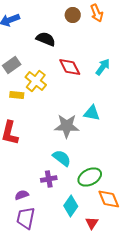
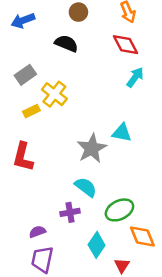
brown circle: (73, 15) -> (78, 12), moved
red diamond: (70, 67) -> (125, 45), moved
yellow rectangle: (17, 95) -> (31, 111), turned -32
gray star: (67, 126) -> (92, 148), turned -30

